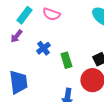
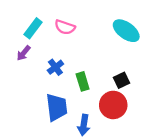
blue trapezoid: (18, 82) -> (57, 107), moved

